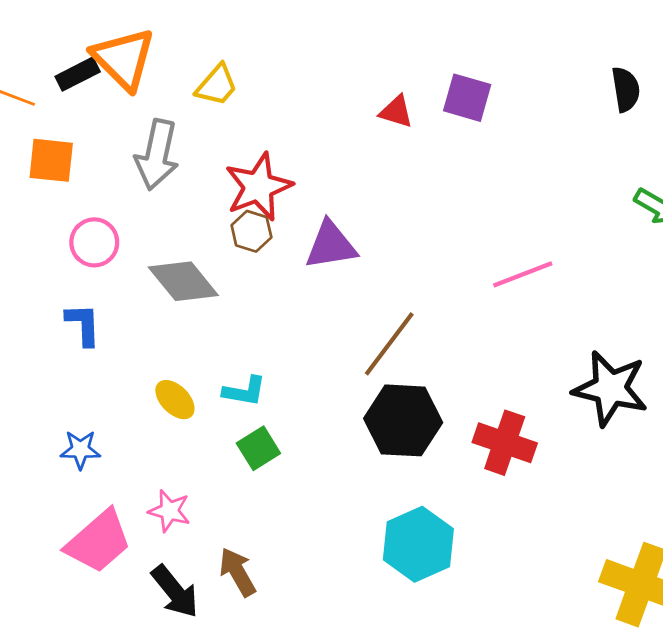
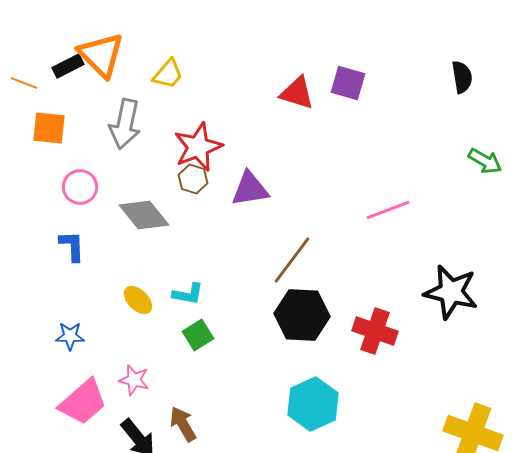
red triangle: (396, 112) -> (297, 93), size x1.4

